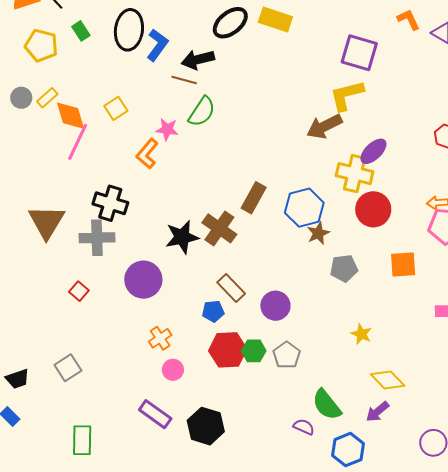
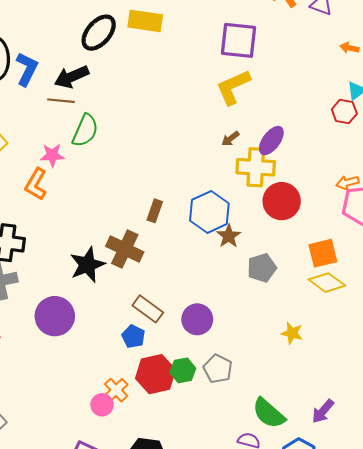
brown arrow: (324, 126) -> (230, 139), moved, size x0.5
brown rectangle: (254, 198) -> (155, 211), size x0.7
blue pentagon: (213, 311) -> (133, 336), turned -30
orange cross: (160, 338) -> (116, 390), moved
yellow diamond: (388, 380) -> (327, 283), moved

